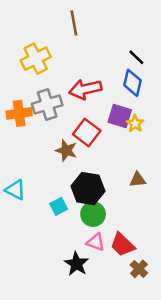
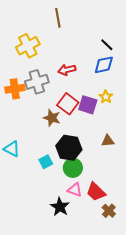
blue diamond: (133, 83) -> (104, 65), turned 65
red arrow: (85, 89) -> (67, 70), size x0.7
purple square: (120, 116) -> (88, 105), moved

